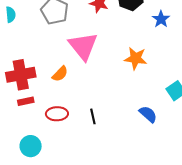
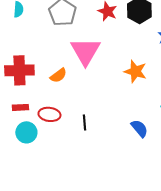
red rectangle: (26, 101) -> (20, 107), moved
cyan circle: (31, 146) -> (26, 132), moved

